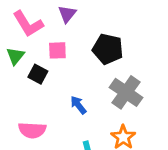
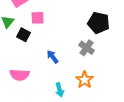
black pentagon: (108, 49) -> (99, 23), moved
gray cross: (126, 92) -> (87, 48), size x0.7

